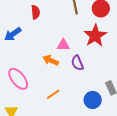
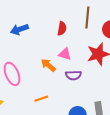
red semicircle: (36, 12) -> (62, 28), moved
purple semicircle: (77, 63) -> (73, 75), turned -84

